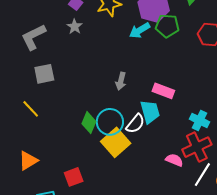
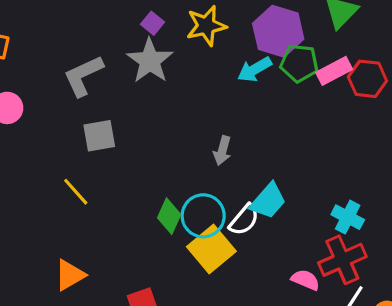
gray star: (75, 27) -> (150, 61), size x1.8
pink rectangle: (163, 91) -> (334, 71), moved, turned -50
cyan trapezoid: (150, 112) -> (268, 201), turned 55

